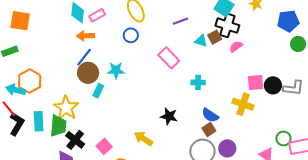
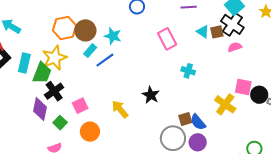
blue line: (84, 57) -> (105, 60), moved
orange hexagon: (30, 81) -> (65, 28), moved
blue semicircle: (210, 115) -> (198, 122), moved

